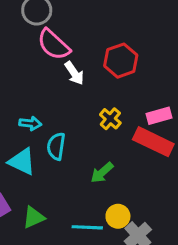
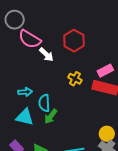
green arrow: (102, 173) -> (51, 116), moved
yellow circle: (118, 216) -> (107, 134), moved

